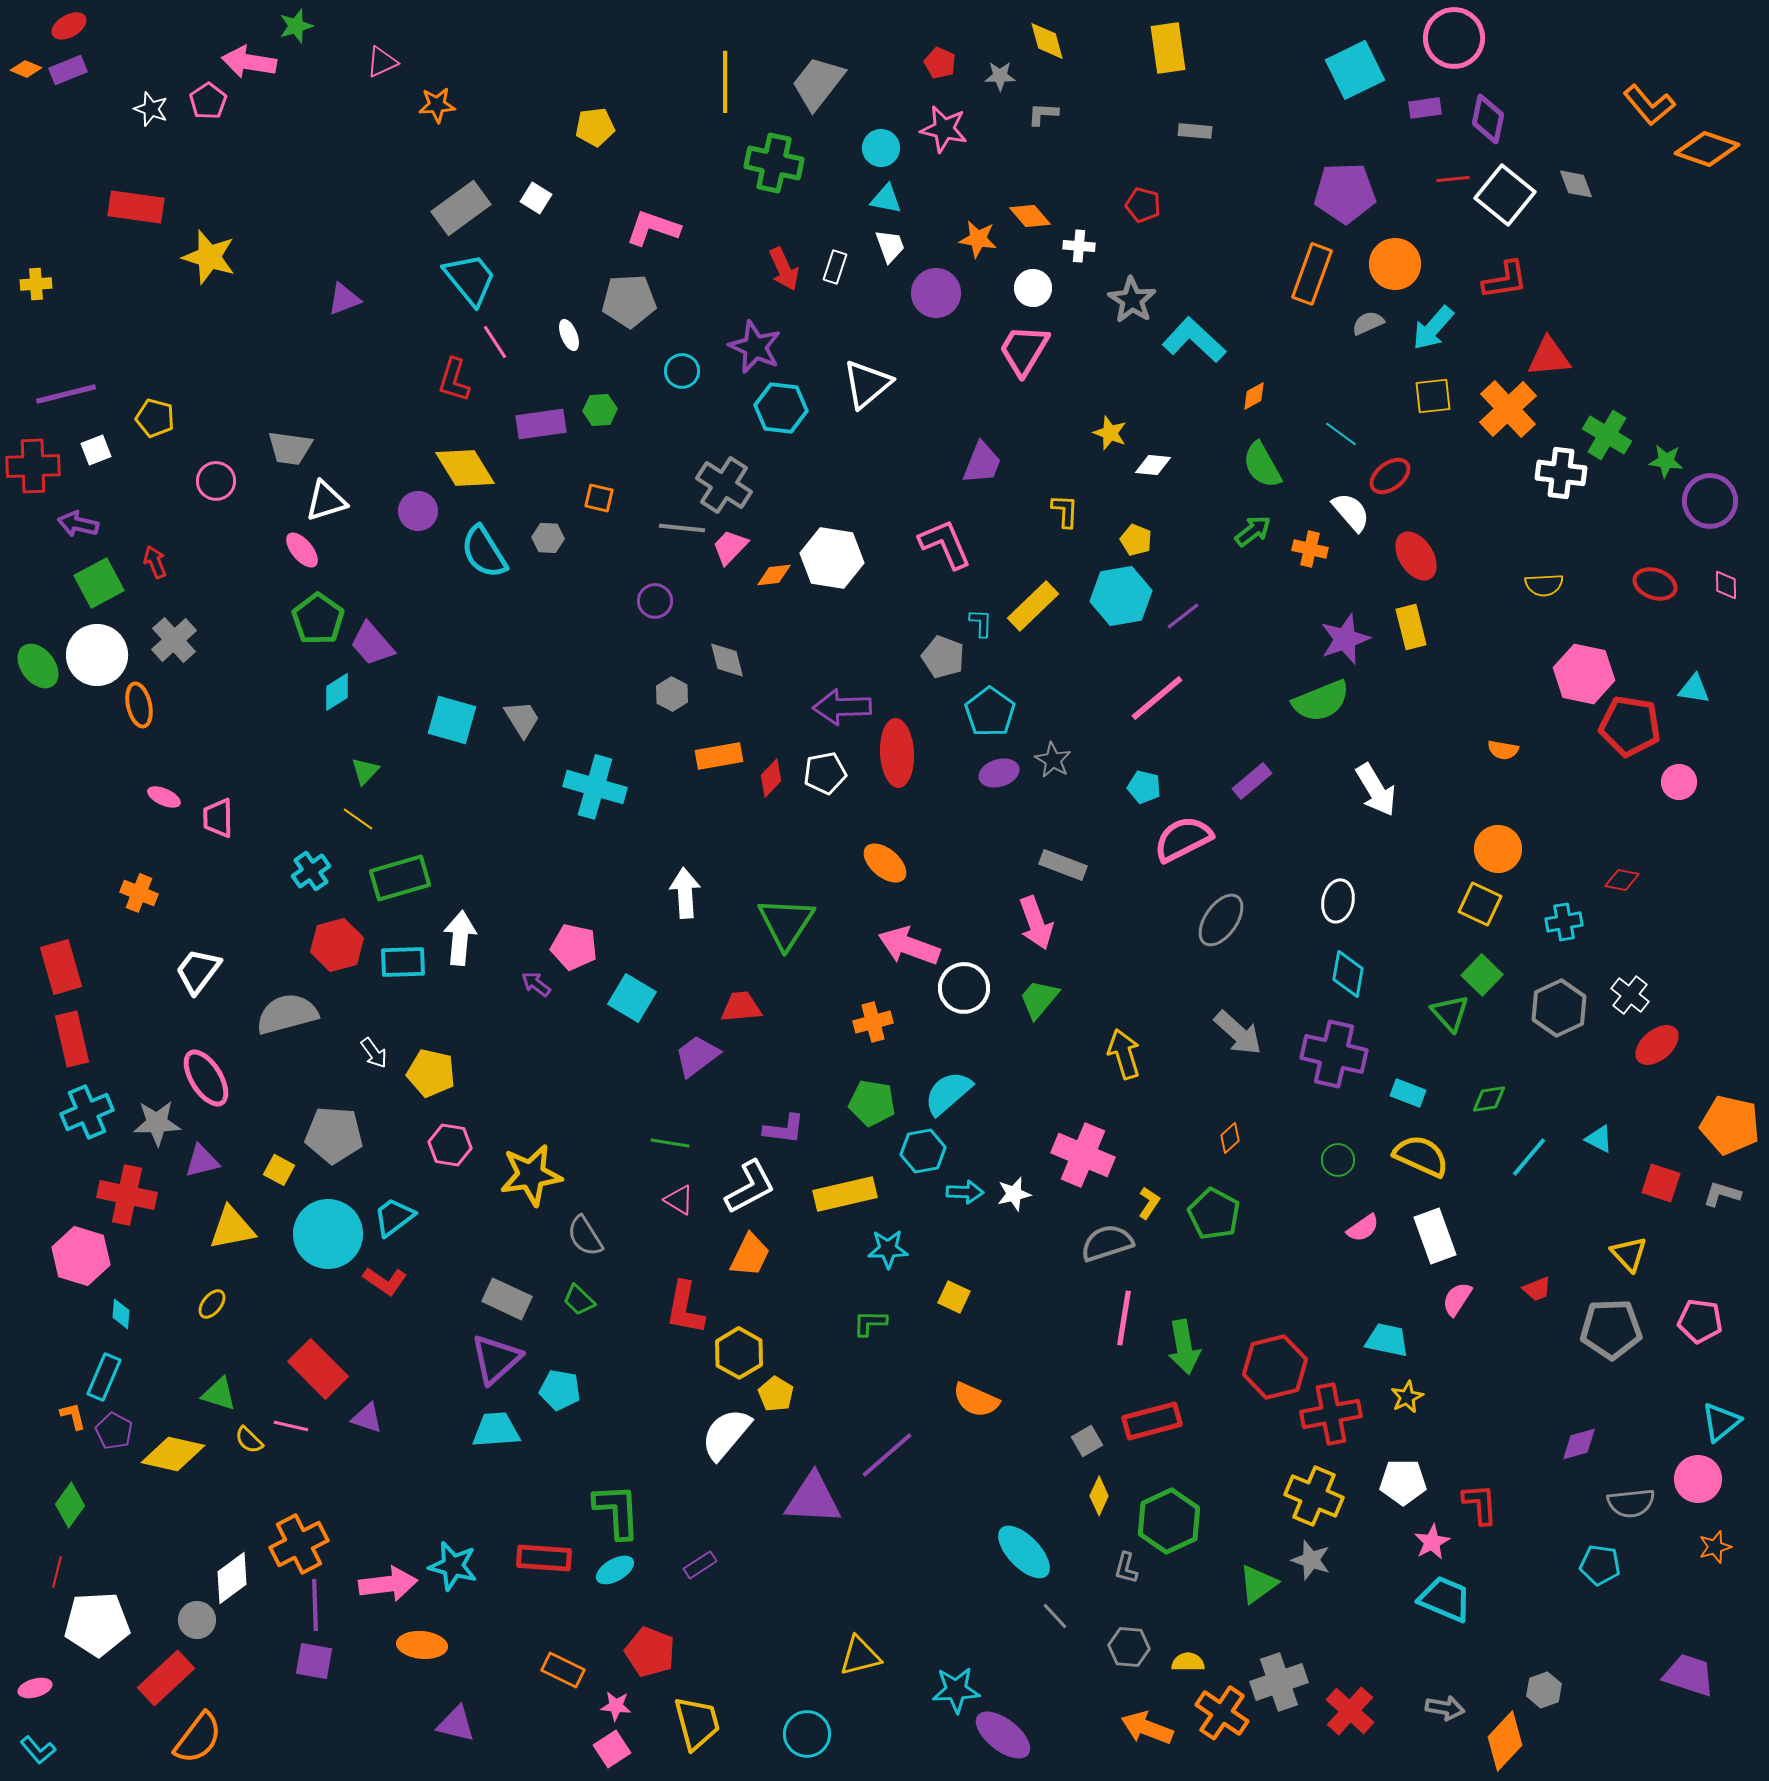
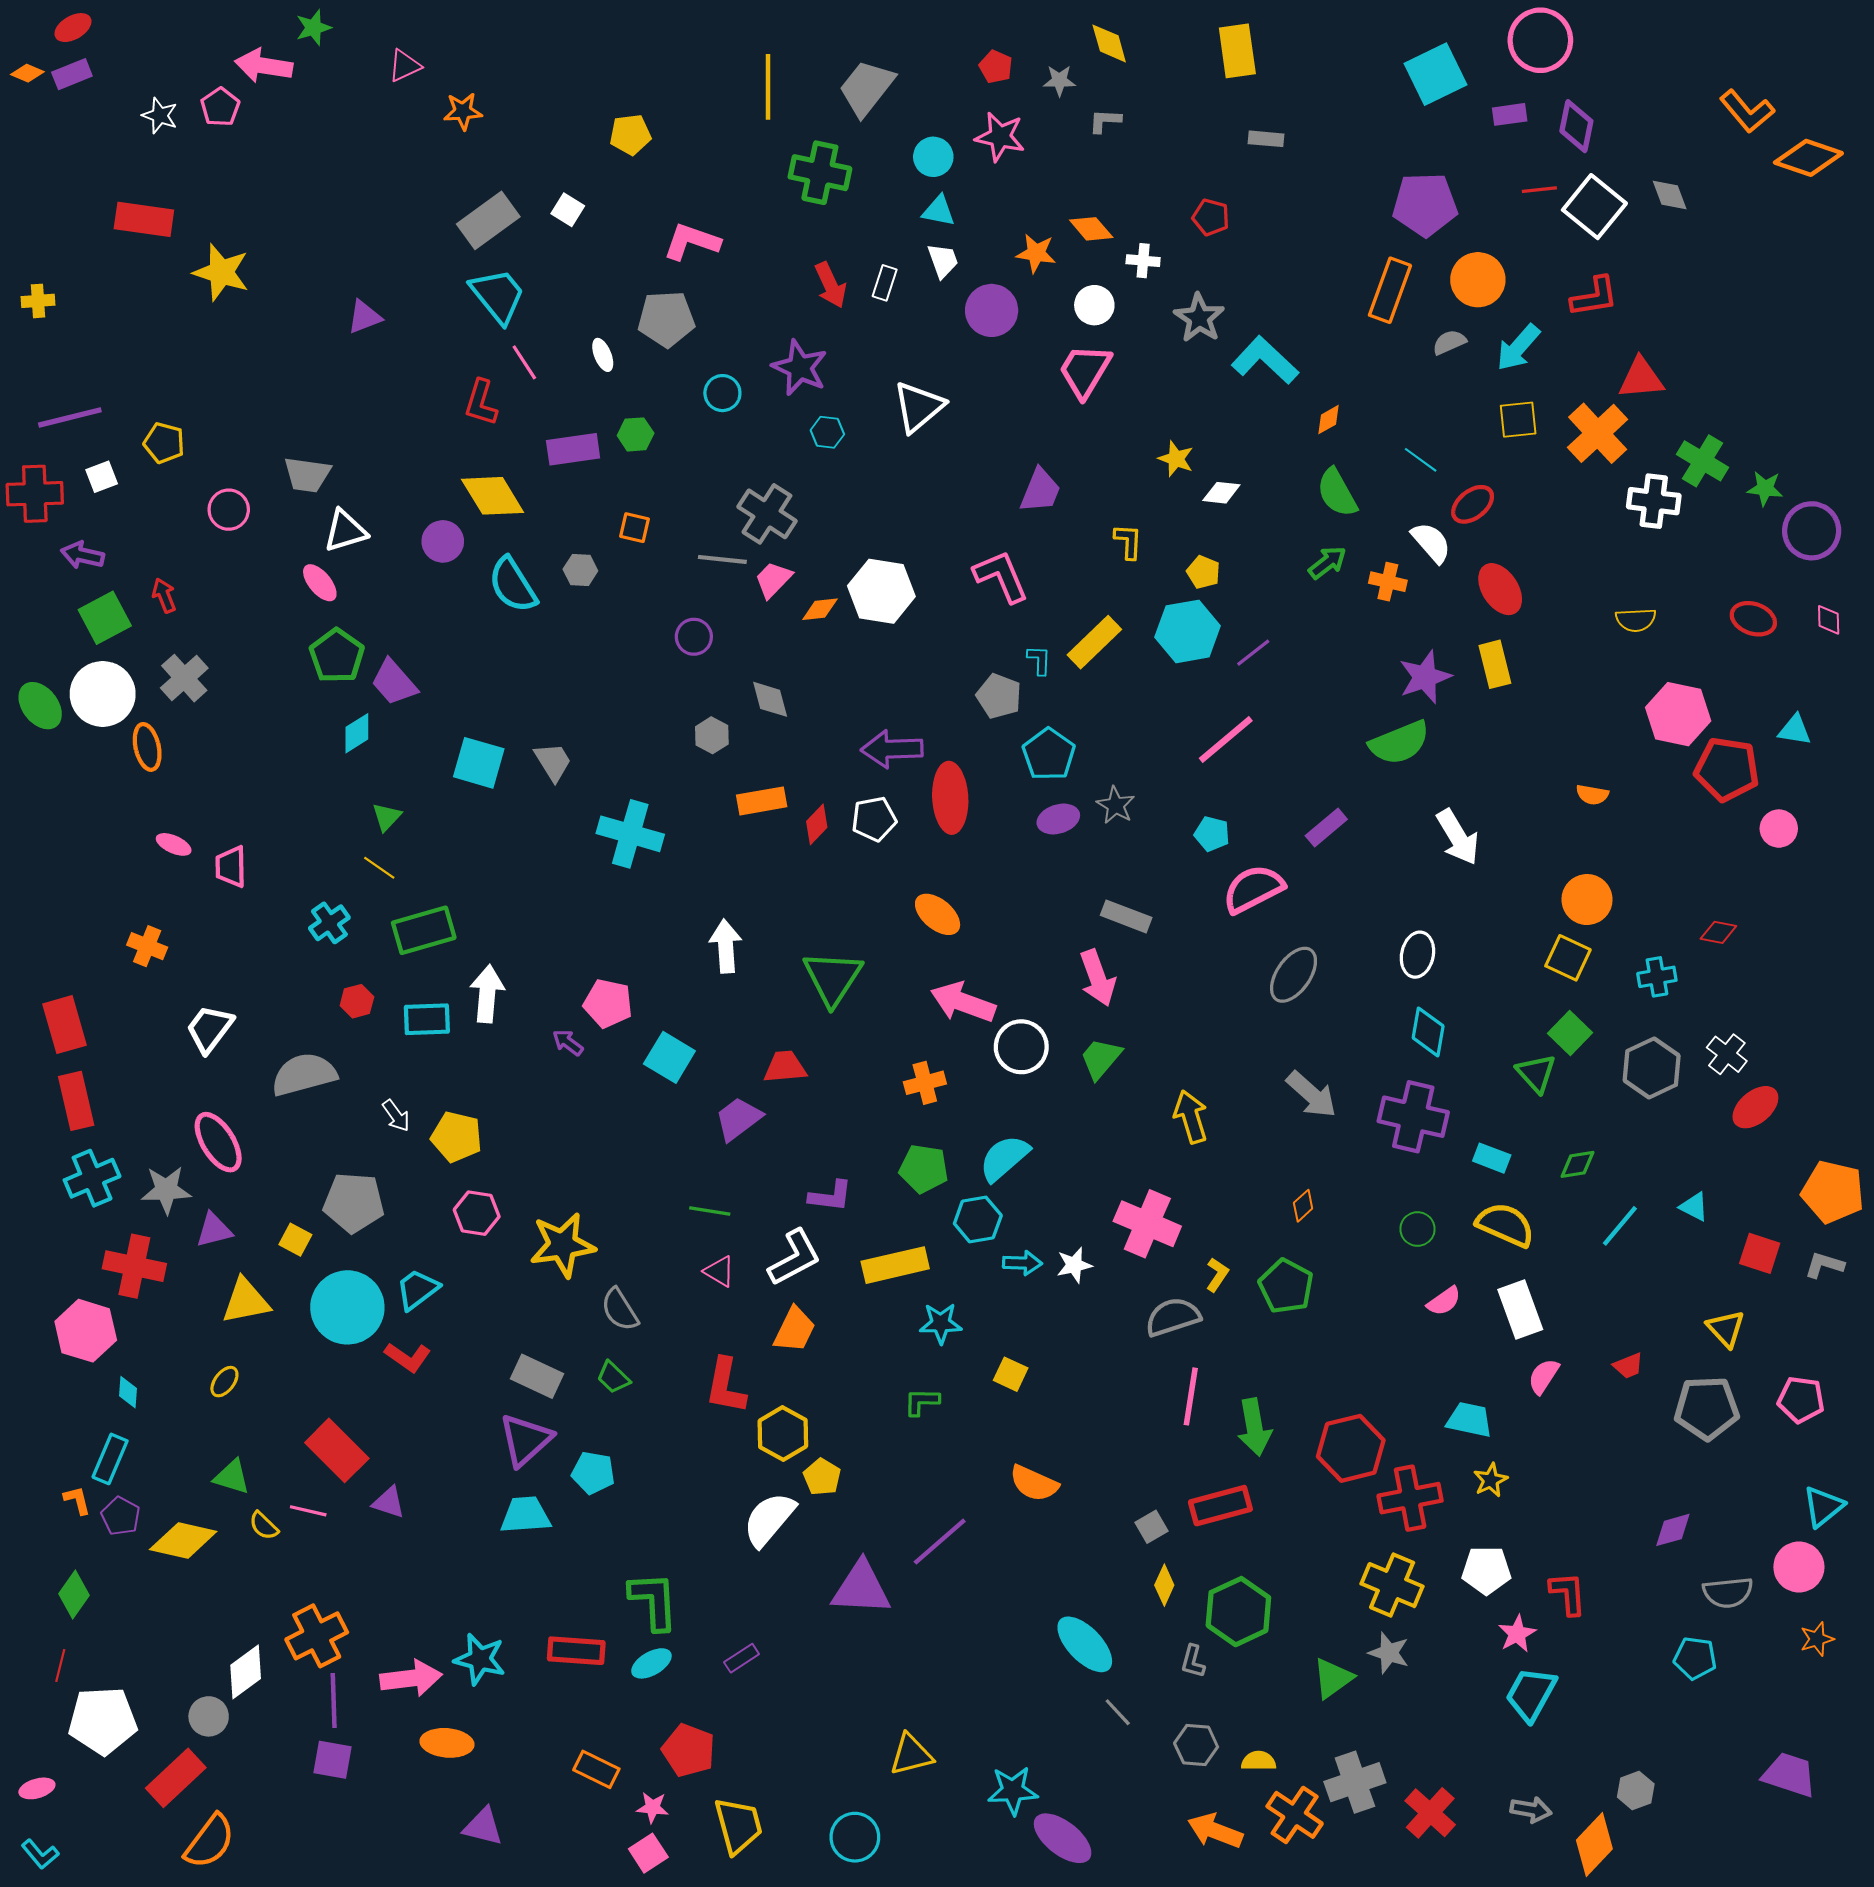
cyan hexagon: (781, 408) -> (827, 432), size x0.6
red hexagon: (337, 945) -> (357, 1001), size x0.6
cyan trapezoid: (1445, 1599) -> (1531, 1694), turned -84

